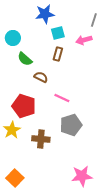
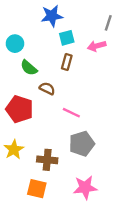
red pentagon: (24, 106) -> (20, 109), moved
pink star: (82, 176) -> (85, 187), moved
orange square: (15, 178) -> (37, 189), moved, turned -30

